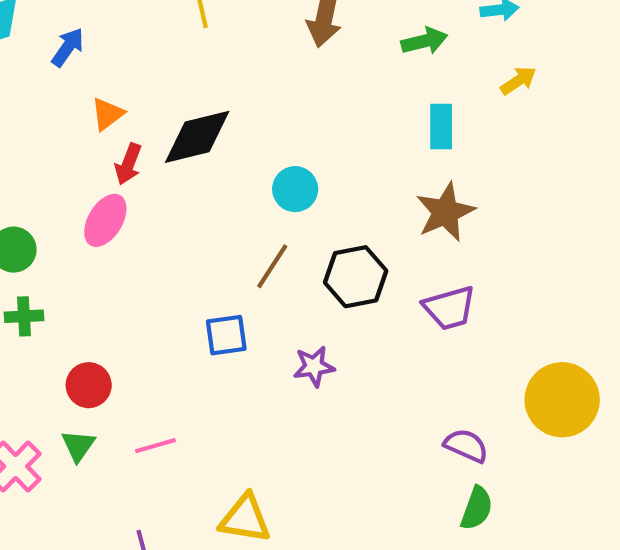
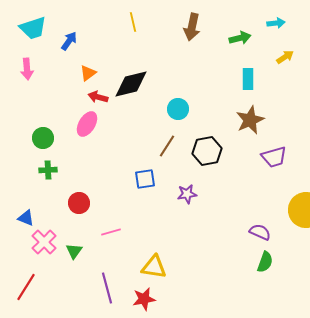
red arrow: (128, 164) -> (98, 97), turned 84
purple trapezoid: (449, 308) -> (274, 157), moved
green triangle: (78, 446) -> (74, 251), moved

